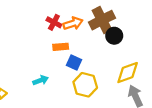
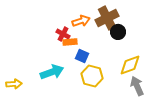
red cross: (54, 22) -> (63, 34), moved
cyan arrow: (41, 80) -> (52, 72), size x1.6

